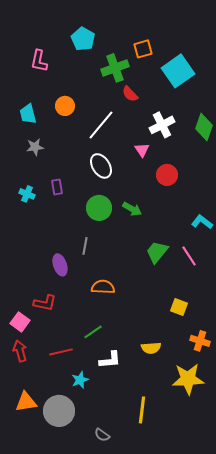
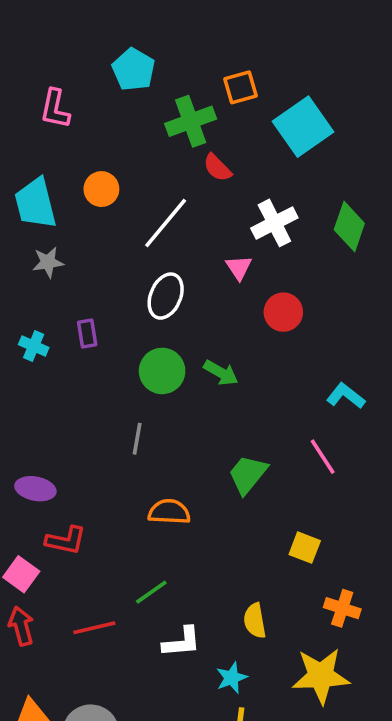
cyan trapezoid: (28, 114) -> (35, 203), size x1.4
white ellipse: (101, 166) -> (166, 296), turned 55
green trapezoid: (157, 252) -> (248, 474), moved
purple ellipse: (60, 265) -> (35, 489), moved, turned -60
yellow semicircle: (151, 348) -> (255, 621), turned 84
cyan star: (80, 380) -> (232, 678), moved

